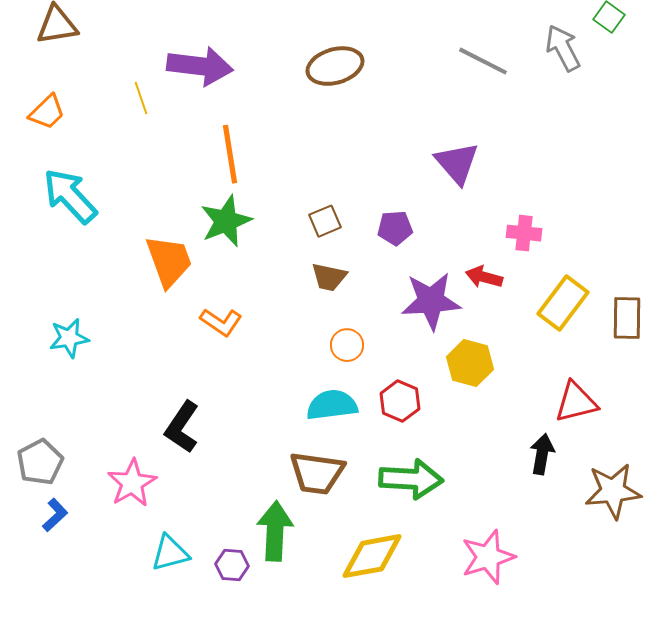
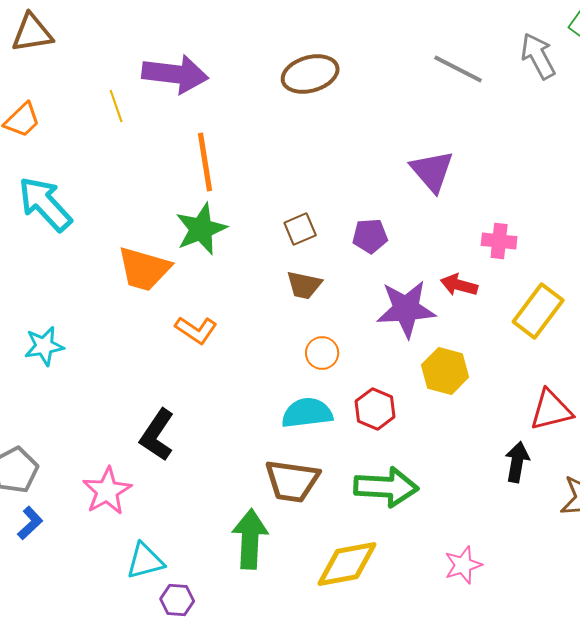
orange trapezoid: (169, 261) -> (144, 269), turned 126
pink star: (488, 557) -> (463, 565), size x0.7
purple hexagon: (232, 565) -> (177, 600), moved

